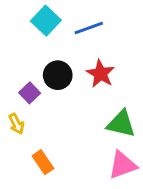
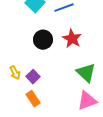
purple square: (30, 93) -> (33, 77), moved
green triangle: (121, 124) -> (86, 73), turned 30

